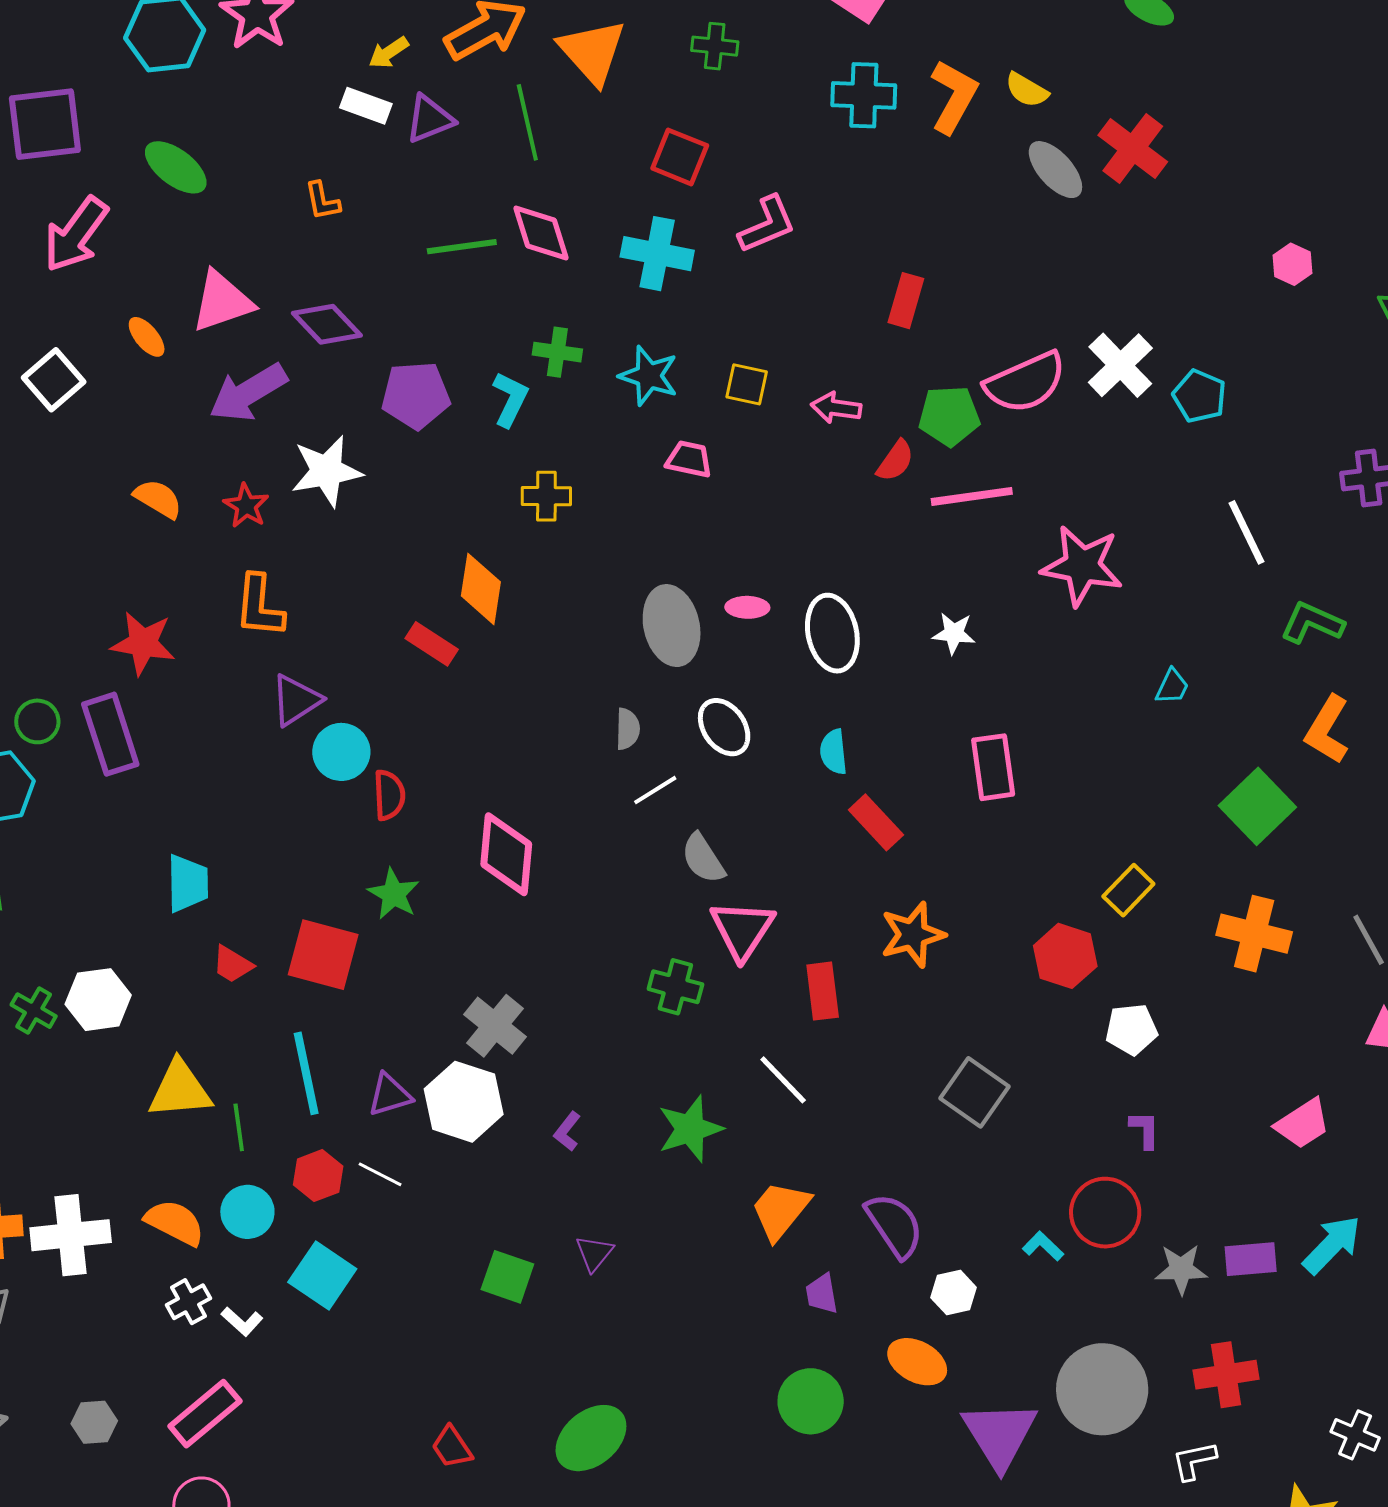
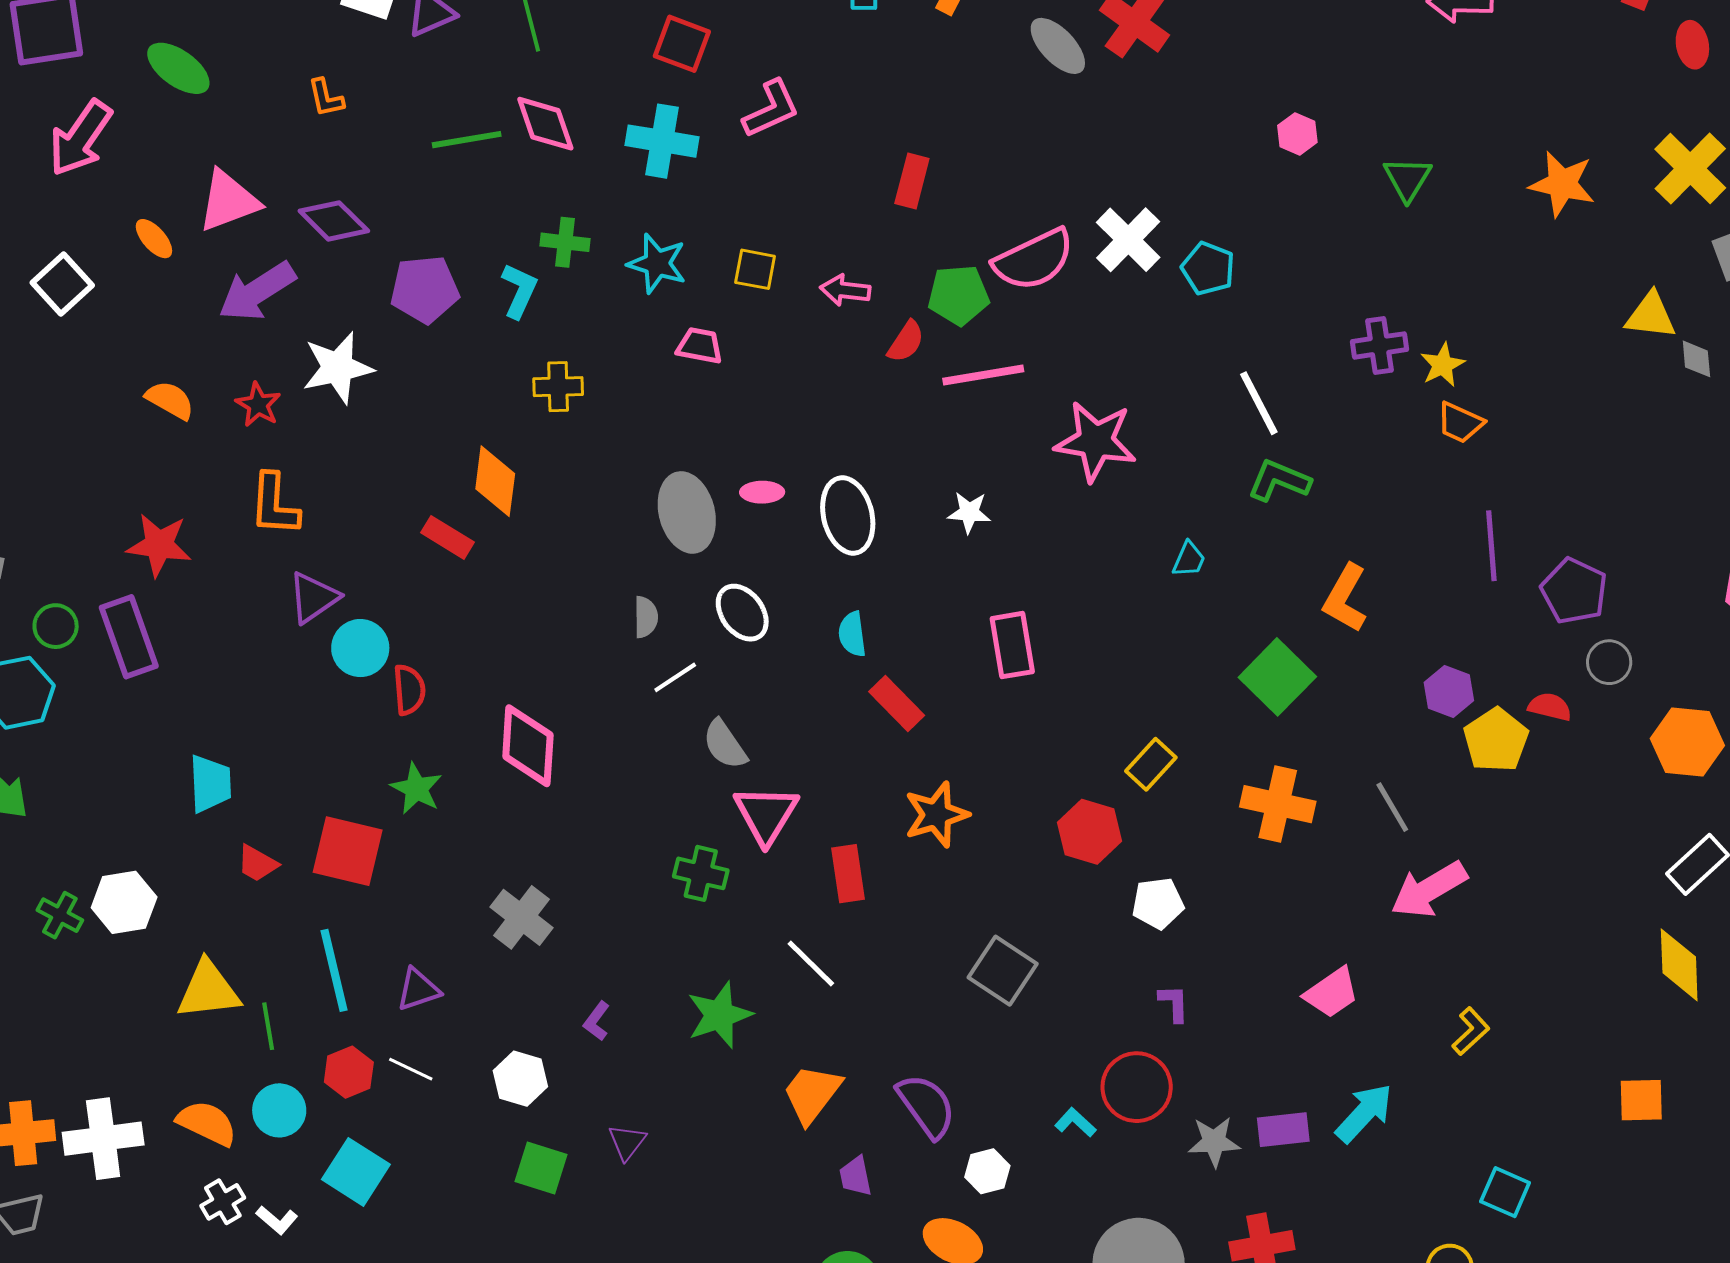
green L-shape: (1312, 623) -> (1279, 481), moved
white hexagon: (464, 1102) -> (520, 1079), moved, size x0.7

